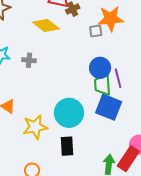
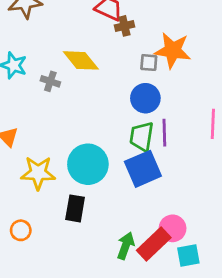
yellow diamond: (46, 26) -> (81, 60), moved
blue circle: (100, 68) -> (145, 98), moved
blue square: (109, 107) -> (143, 169), turned 32

